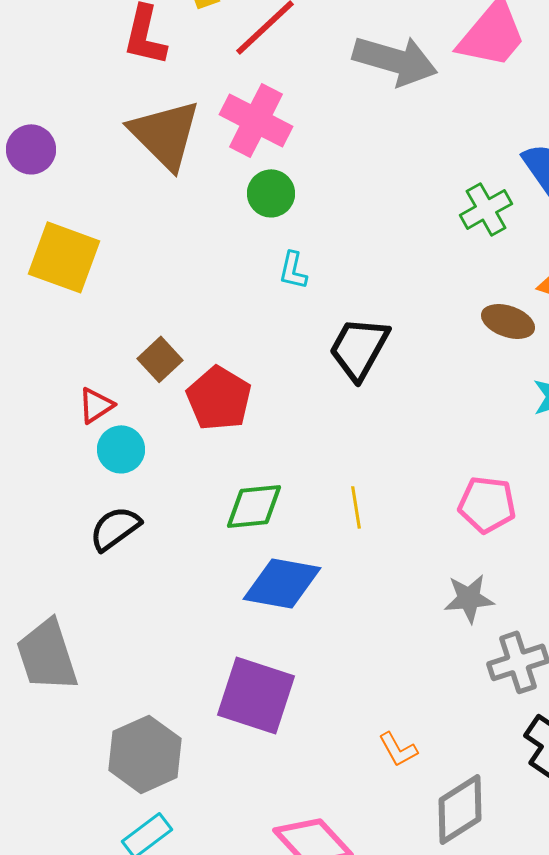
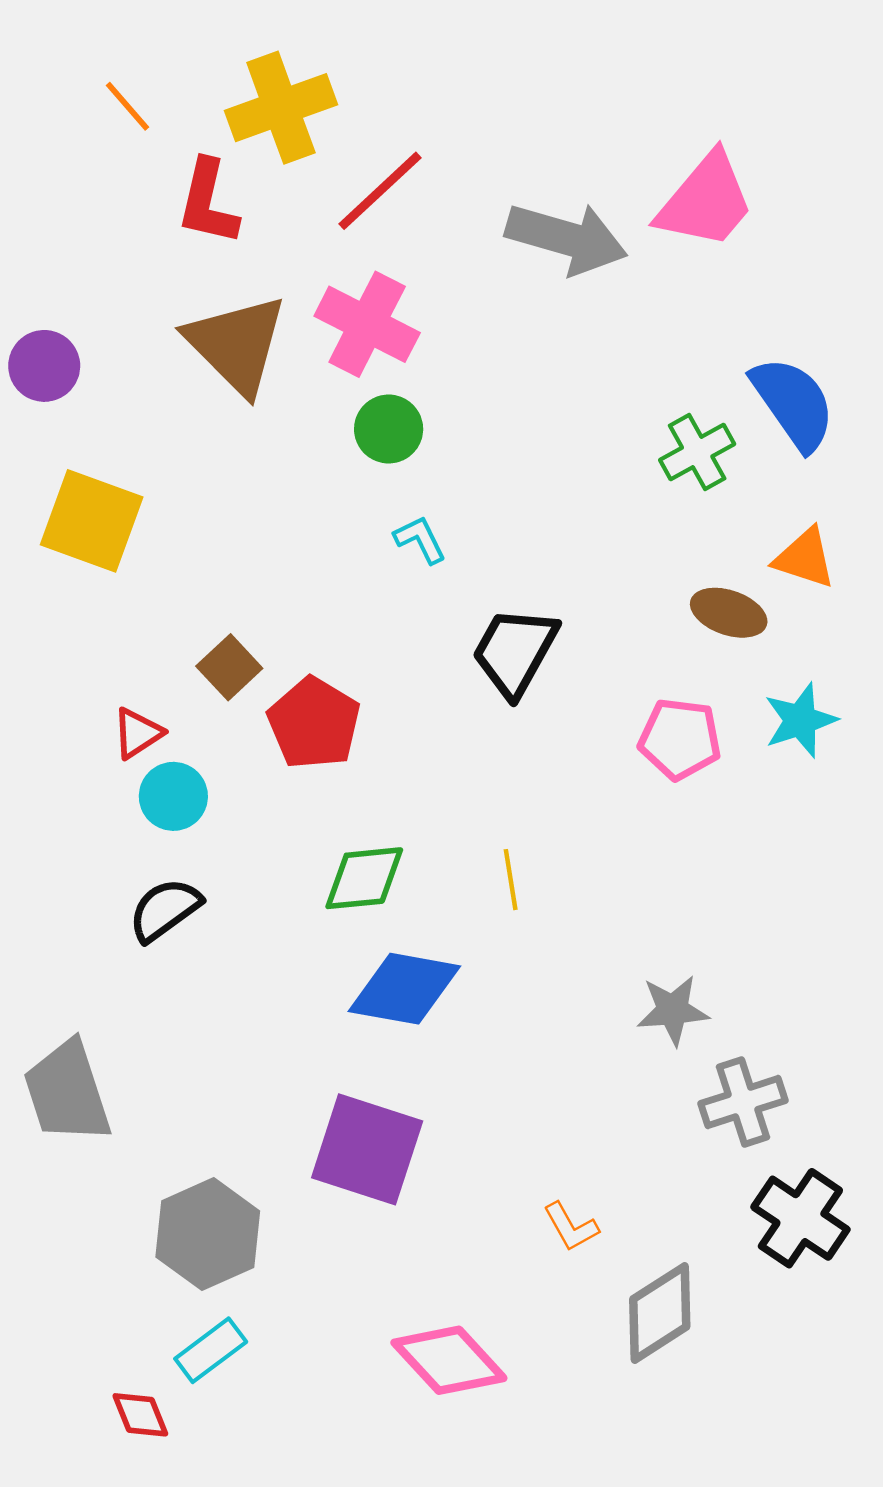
cyan L-shape: (293, 270) -> (420, 540), turned 141
pink pentagon: (487, 504) -> (680, 739), moved

